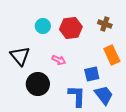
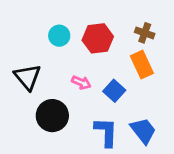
orange rectangle: (112, 55) -> (142, 65), moved
blue square: (92, 74) -> (114, 91), moved, turned -35

